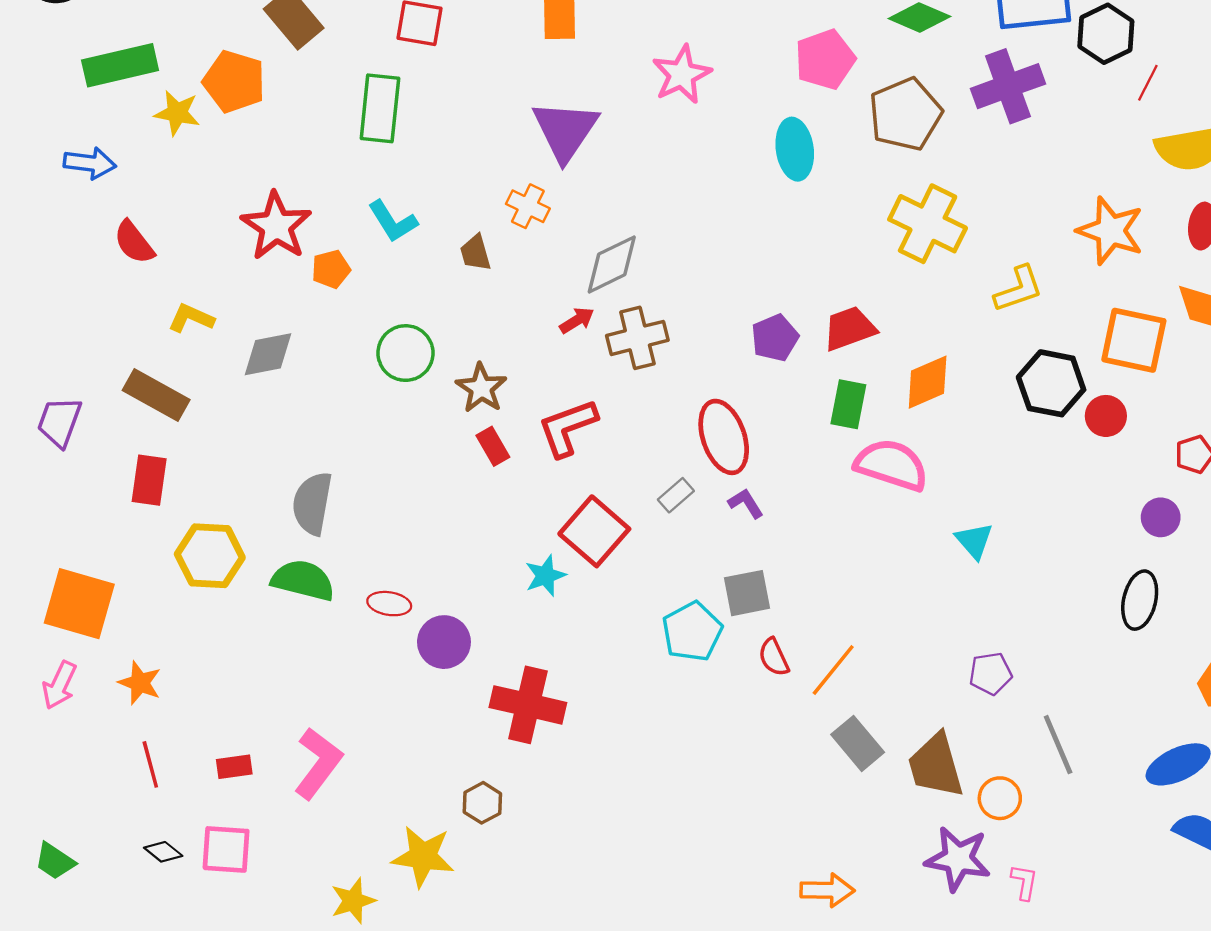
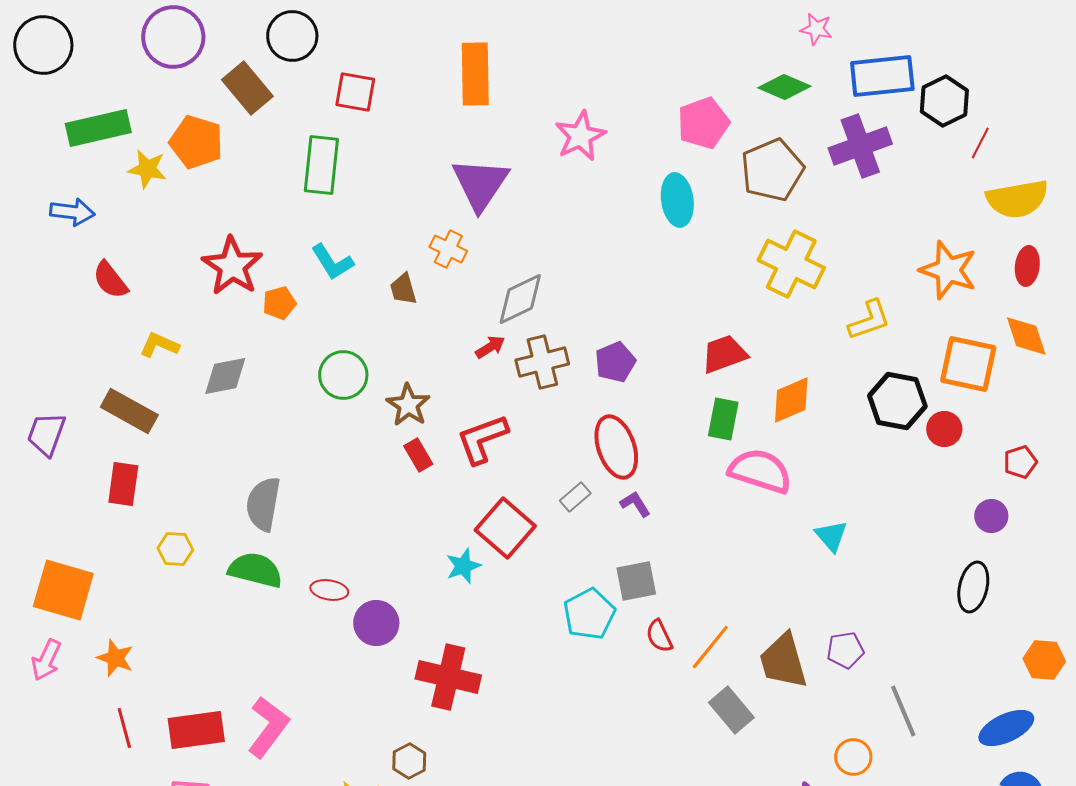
purple pentagon: (775, 338) -> (615, 362), moved
yellow hexagon: (210, 556) -> (175, 549), size x0.6
brown trapezoid: (936, 766) -> (783, 661), moved
red rectangle: (234, 767) -> (196, 730), size x1.8

